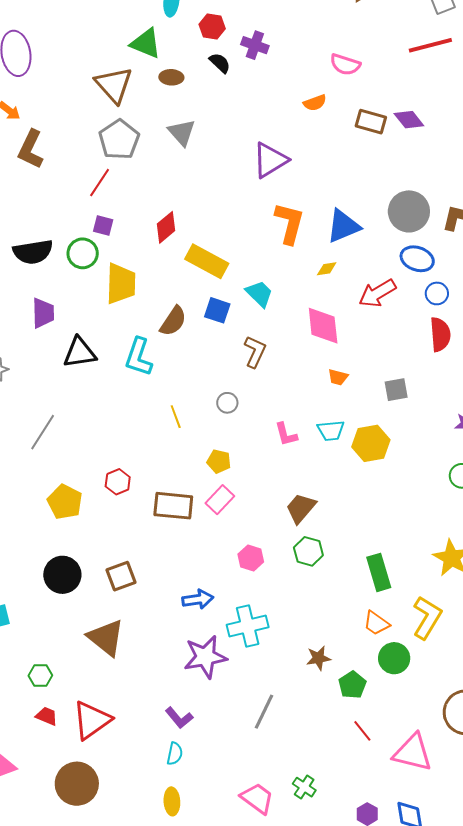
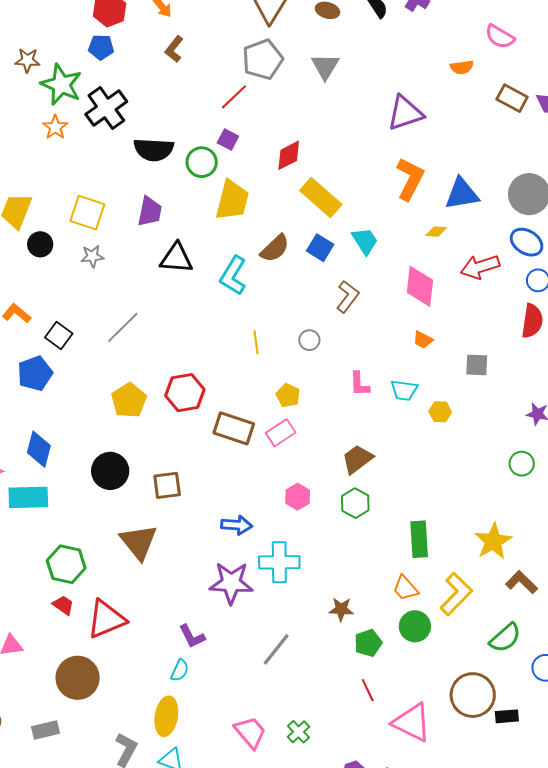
brown L-shape: (31, 149) -> (174, 49), size x0.7
yellow hexagon: (371, 443) -> (440, 412), size x0.6
red hexagon: (118, 482) -> (185, 393), size x1.5
green hexagon: (40, 676) -> (66, 564), size x1.6
yellow ellipse: (172, 801) -> (166, 716), size x1.4

